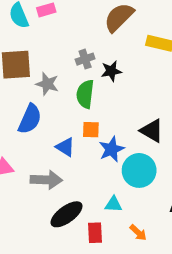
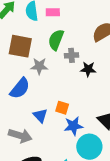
gray star: (47, 84) -> (39, 66), turned -30
green semicircle: (85, 94) -> (56, 40), moved

